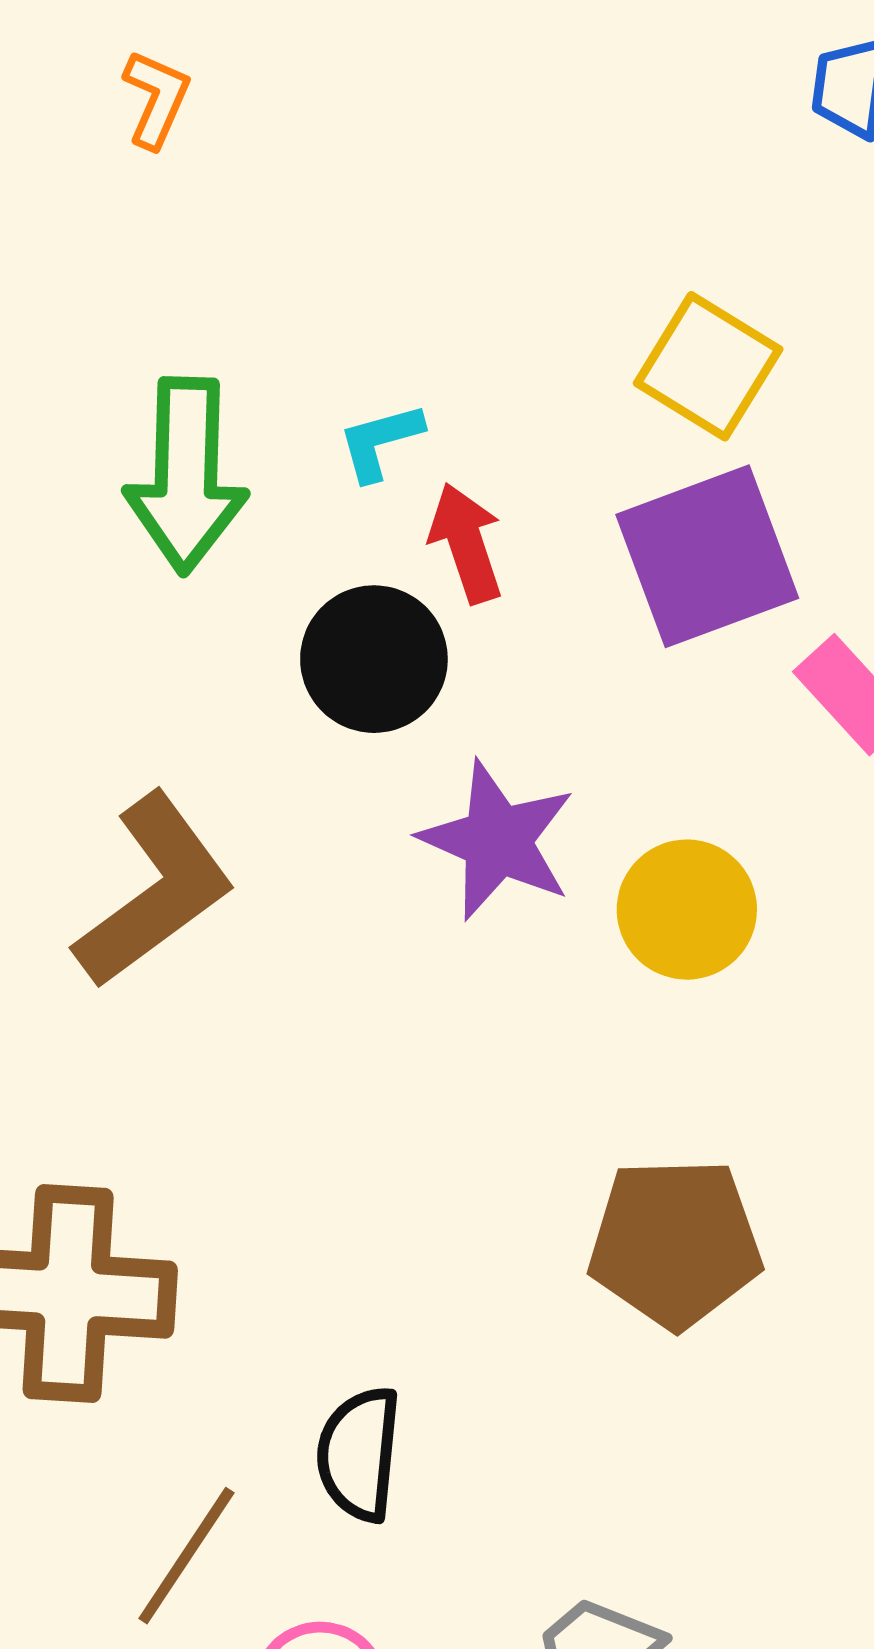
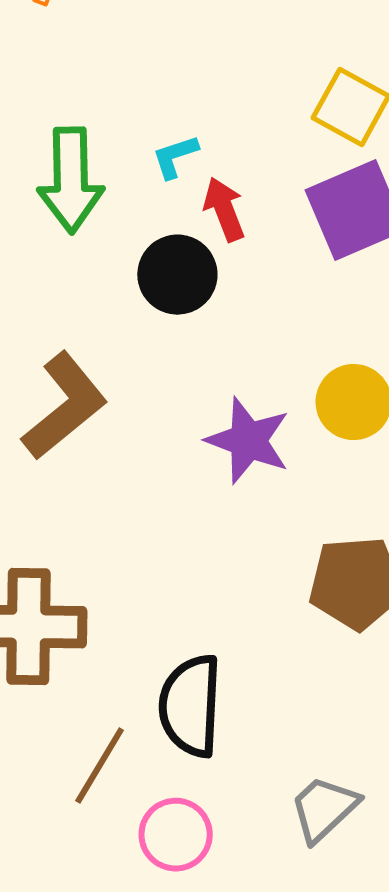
purple star: (497, 840) -> (248, 441), moved
black semicircle: (359, 1454) -> (190, 706), size x1.4

